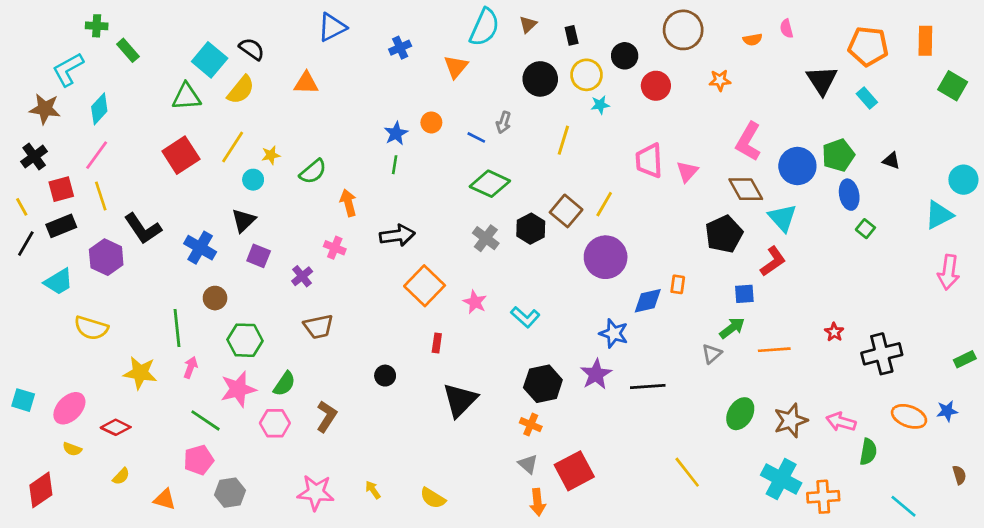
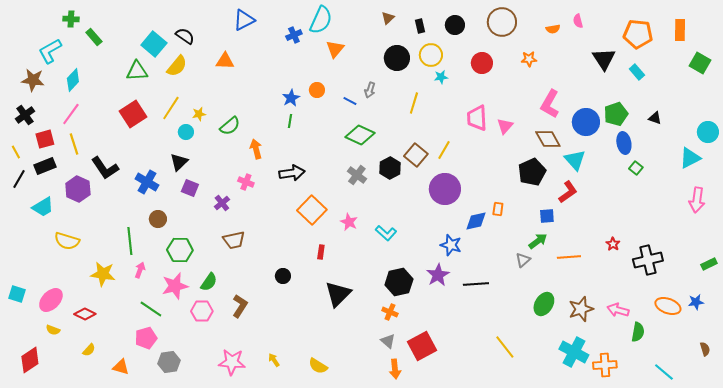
cyan semicircle: (484, 27) -> (321, 20), moved
black circle: (625, 56) -> (455, 25), moved

